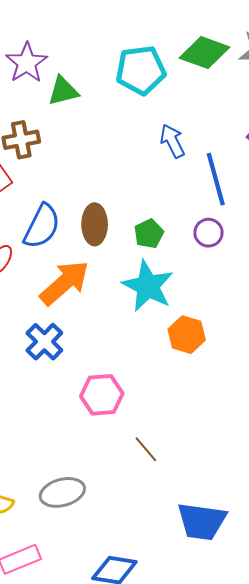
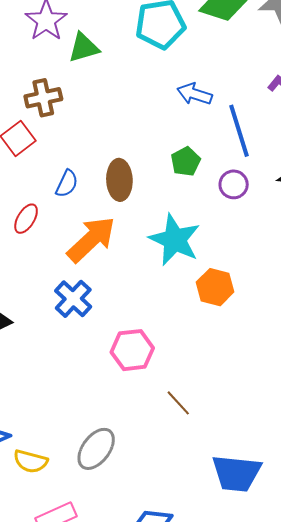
blue arrow: (172, 141) -> (194, 94), turned -44
blue semicircle: (42, 226) -> (67, 184), size x0.6
green pentagon: (149, 234) -> (186, 161), moved
gray ellipse: (62, 492) -> (96, 449), turned -36

